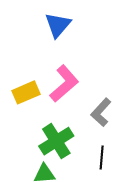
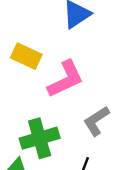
yellow rectangle: (26, 92) -> (26, 56), moved, turned 32

